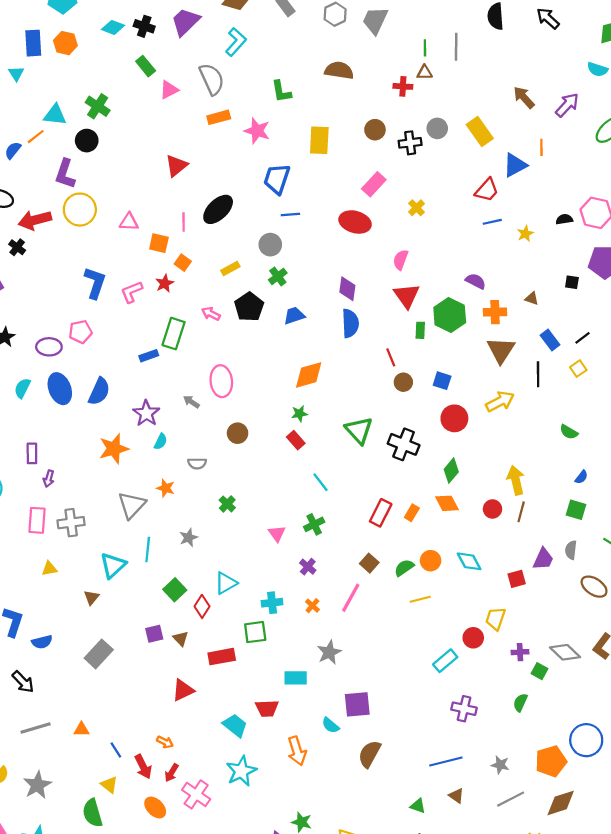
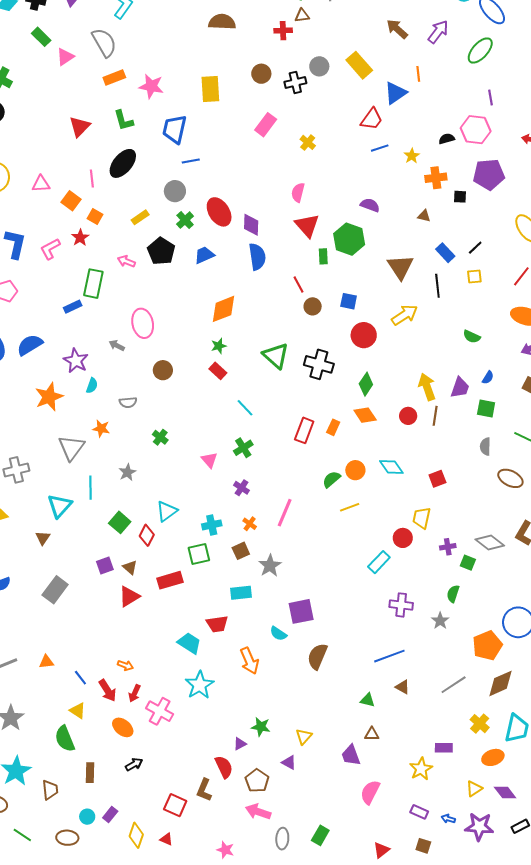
green L-shape: (281, 91) -> (124, 120), moved
red ellipse: (355, 222) -> (219, 212), moved, turned 48
orange square: (159, 243) -> (71, 201), turned 30
orange cross: (495, 312) -> (436, 178), moved
yellow square: (578, 369) -> (474, 277), turned 35
blue semicircle: (99, 391) -> (30, 345), turned -140
purple trapezoid: (543, 559) -> (460, 388), moved
brown square: (369, 563) -> (241, 551), moved, turned 30
red triangle: (183, 690) -> (129, 596), moved
gray star: (500, 765) -> (440, 621), moved, turned 30

